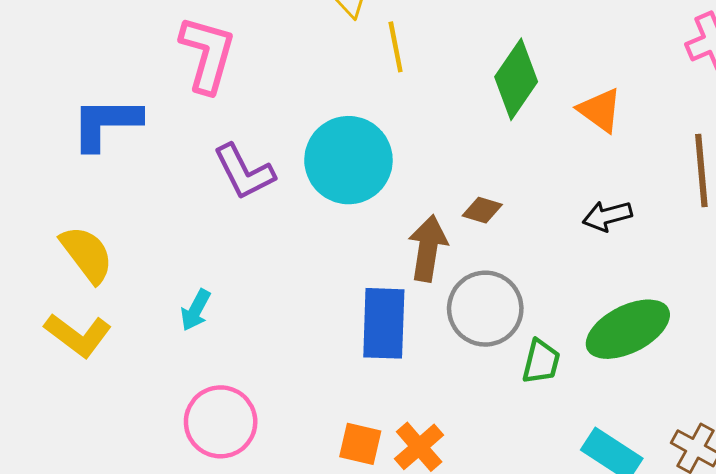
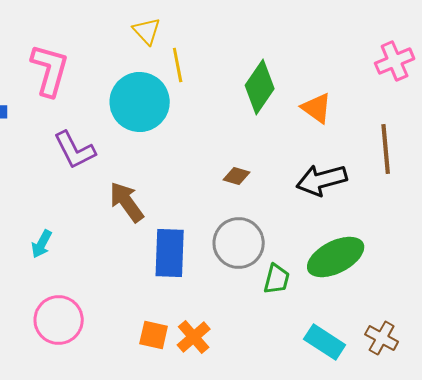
cyan circle: (348, 160) -> (140, 102), moved
black arrow: (607, 216) -> (322, 180), size x1.5
brown arrow: (428, 248) -> (127, 202), moved, turned -45

